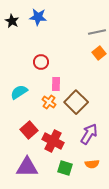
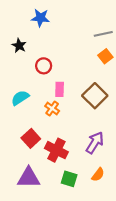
black star: (12, 21) -> (19, 46), moved
brown square: (76, 102) -> (95, 96), moved
orange semicircle: (92, 164) -> (98, 175), turned -48

